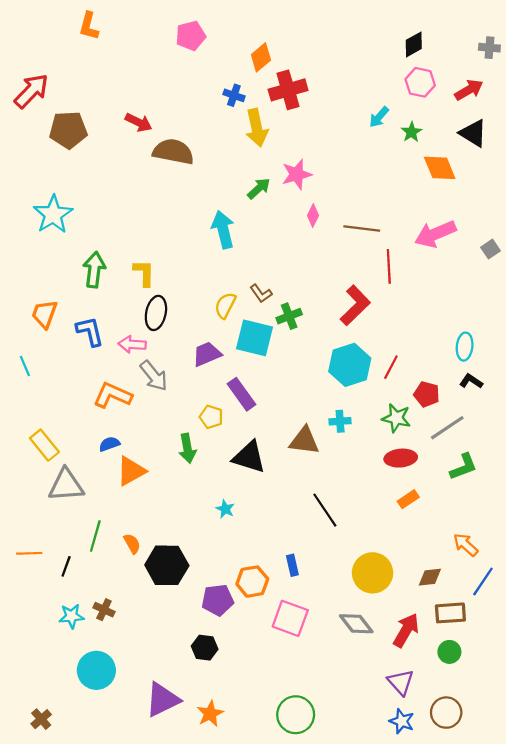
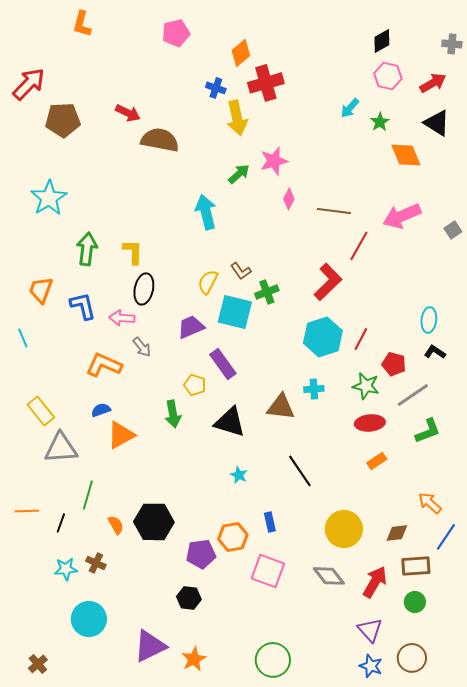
red line: (389, 266) -> (359, 246), turned 32
gray arrow: (154, 376) -> (142, 347), size x0.7
cyan star: (225, 509) -> (239, 475), moved
orange semicircle: (132, 544) -> (116, 525), moved

